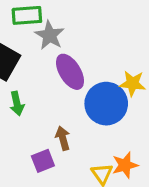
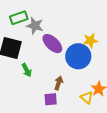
brown arrow: (63, 138) -> (59, 83), turned 48
purple square: (43, 161) -> (51, 99), turned 32

